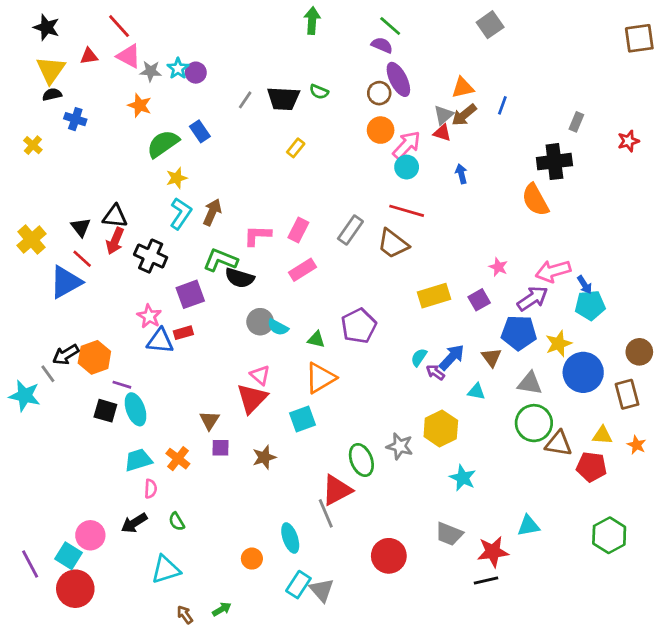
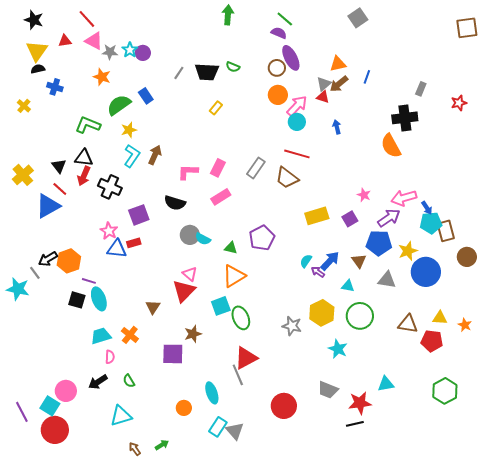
green L-shape: (220, 260) -> (88, 125), moved
brown rectangle: (627, 394) -> (446, 231), moved
green circle: (534, 423) -> (360, 316), moved
purple square: (220, 448) -> (173, 354), moved, size x1.6
green ellipse: (361, 460) -> (241, 318), moved

